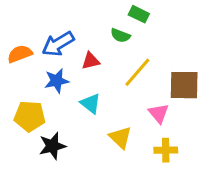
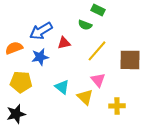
orange semicircle: (20, 54) -> (14, 48), moved
cyan triangle: (91, 103) -> (62, 87), moved
pink triangle: (159, 113) -> (98, 80), moved
black star: (52, 146) -> (16, 114), moved

